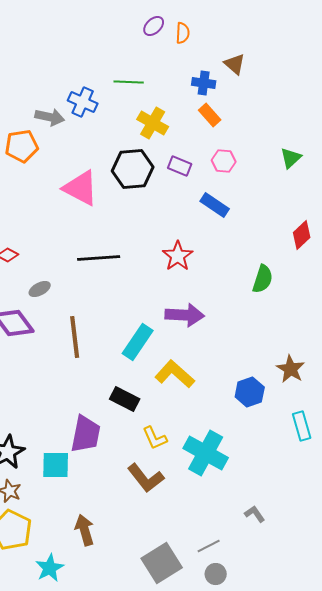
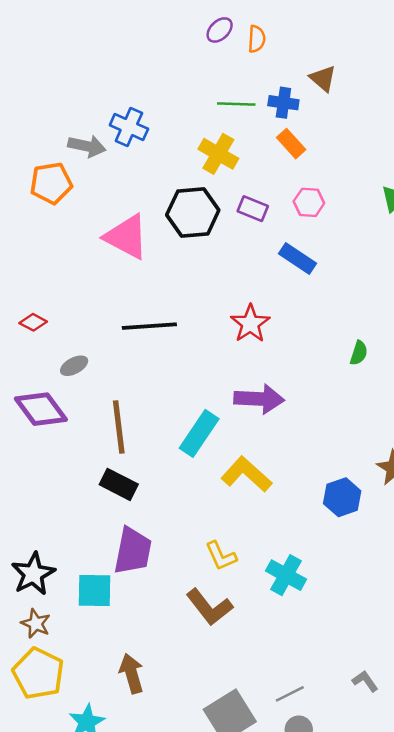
green line: (129, 82) -> (236, 104), moved
green semicircle: (263, 279) -> (359, 353), size x0.7
black rectangle: (125, 399) -> (119, 484), moved
cyan cross: (206, 453) -> (286, 575), size x0.7
gray L-shape: (255, 514) -> (365, 681), moved

